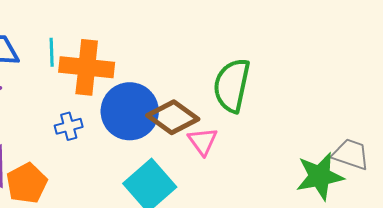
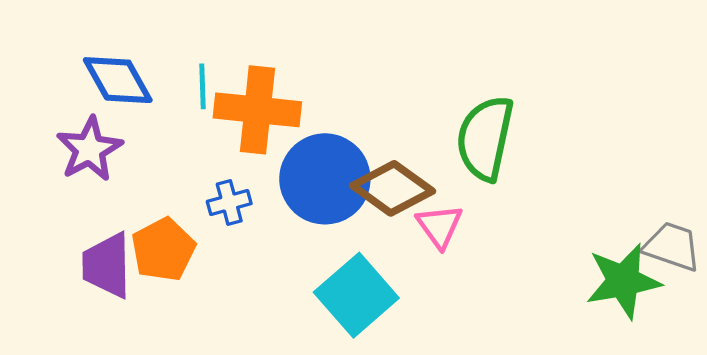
orange pentagon: (27, 183) -> (163, 250), moved

